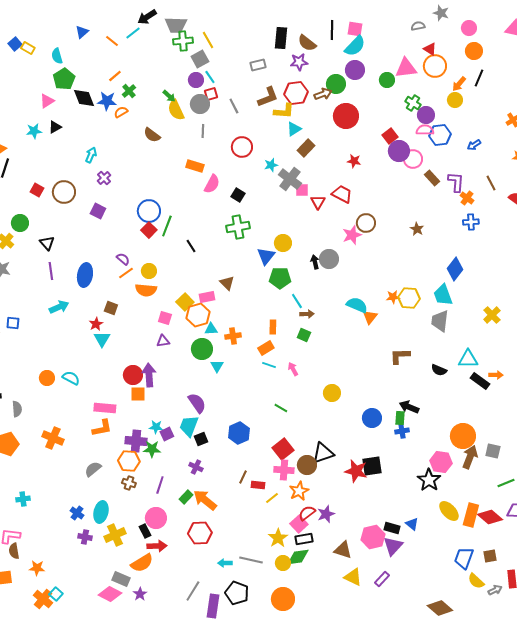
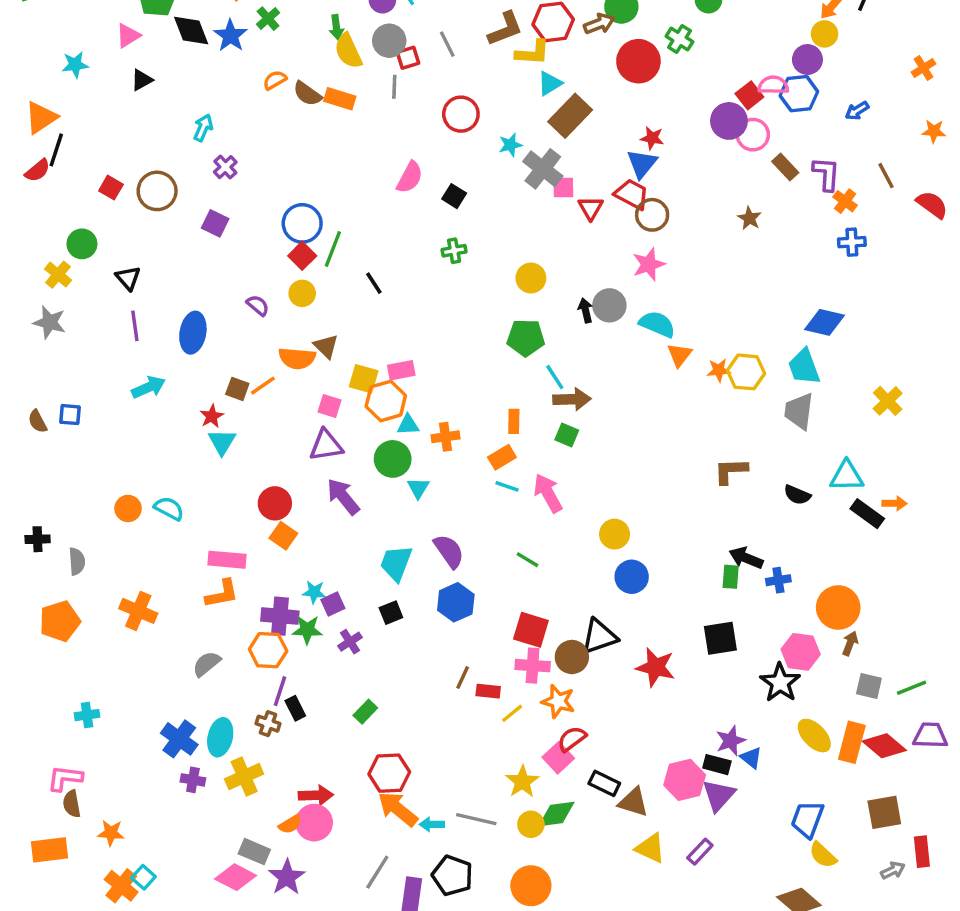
red square: (211, 94) -> (408, 58), moved
green arrow: (169, 96) -> (336, 27), turned 40
blue star: (107, 101) -> (230, 36), turned 30
green cross: (413, 103) -> (679, 39), moved
orange semicircle: (121, 112) -> (275, 80), moved
purple circle: (426, 115) -> (807, 60), moved
cyan star: (34, 131) -> (75, 65), moved
red square: (390, 136) -> (749, 95), moved
brown rectangle: (306, 148) -> (570, 116), size x1.4
orange rectangle: (195, 166) -> (340, 99), moved
brown circle: (366, 223) -> (652, 215), moved
green cross: (238, 227) -> (454, 251), size x0.6
brown star: (417, 229) -> (749, 218), moved
blue triangle: (266, 256) -> (642, 164), moved
blue diamond: (455, 269) -> (825, 322), turned 65
yellow circle: (149, 271) -> (302, 293), moved
orange line: (126, 273) -> (263, 386), moved
brown triangle: (227, 283) -> (326, 346), moved
yellow square: (185, 302) -> (364, 379), turned -30
cyan semicircle: (357, 305) -> (657, 324), moved
brown arrow: (307, 314) -> (572, 399), size x1.5
orange triangle: (370, 317) -> (679, 355), moved
purple triangle: (163, 341) -> (326, 445), size x1.5
pink arrow: (293, 369) -> (548, 493), size x1.6
purple arrow: (149, 375) -> (343, 497), moved, turned -35
orange square: (138, 394) -> (283, 536), turned 35
purple semicircle: (197, 403) -> (449, 551), moved
blue circle: (372, 418) -> (632, 577), moved
cyan trapezoid: (189, 426) -> (396, 563), moved
blue cross: (402, 431) -> (778, 580), moved
red square: (283, 449) -> (531, 630), turned -35
gray square: (493, 451) -> (869, 686), moved
brown arrow: (470, 457) -> (850, 643), size x0.6
black square: (372, 466) -> (720, 638), moved
purple cross: (196, 467) -> (350, 642), moved, turned 32
brown cross: (129, 483) -> (268, 724), moved
purple line: (160, 485) -> (280, 691), moved
orange star: (299, 491) -> (558, 701), turned -30
orange arrow: (205, 500) -> (398, 809), moved
blue cross: (77, 513) -> (179, 739), size x1.5
purple star: (326, 514) -> (731, 741), moved
pink circle: (156, 518) -> (314, 823), moved
black rectangle: (145, 531) -> (295, 708), moved
black rectangle: (304, 539) -> (604, 783), moved, turned 36
brown square: (490, 556) -> (884, 812), size x1.5
blue trapezoid: (464, 558) -> (807, 819), moved
orange semicircle: (142, 563) -> (290, 824), size x0.6
yellow semicircle: (476, 581) -> (823, 855), moved
purple star: (140, 594) -> (287, 877), size x1.5

